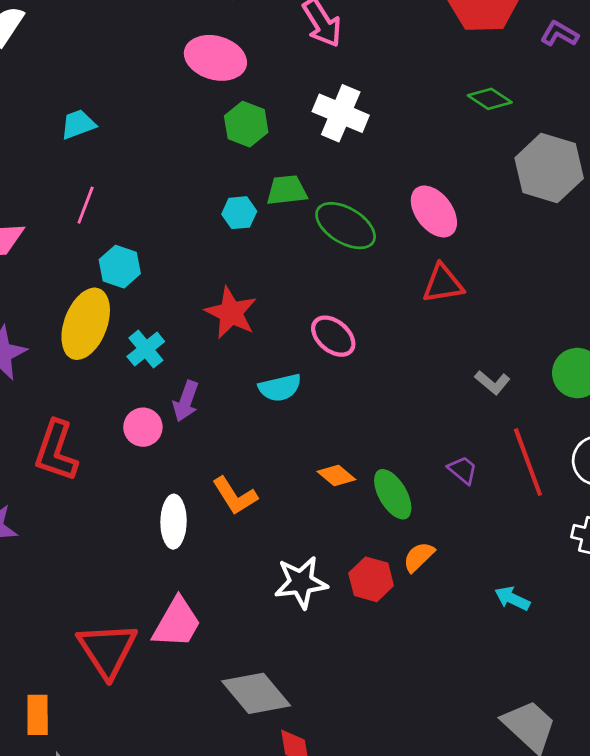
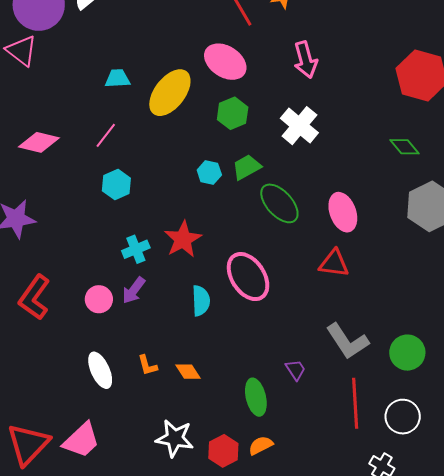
green trapezoid: (287, 190) -> (247, 167), turned -40
yellow ellipse: (86, 324) -> (170, 93), moved
pink ellipse: (333, 336) -> (248, 277), size x1.5
cyan cross: (146, 349) -> (136, 249), moved
gray L-shape: (492, 382) -> (347, 341), size x1.8
cyan semicircle: (280, 388) -> (201, 301), turned -96
purple trapezoid: (463, 470) -> (295, 370), moved
orange diamond: (336, 476) -> (188, 372), moved
orange L-shape: (235, 496) -> (147, 365), size x0.7
white ellipse: (174, 522) -> (100, 370), turned -42

